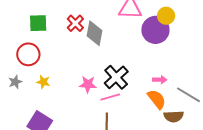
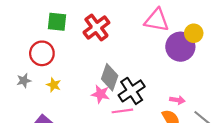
red cross: (75, 23) -> (96, 28), size x1.4
gray diamond: (95, 33) -> (110, 77), moved

